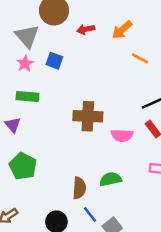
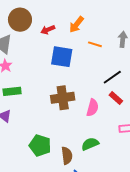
blue square: (54, 61) -> (62, 57), moved, size x1.6
pink semicircle: (122, 135) -> (92, 108), turned -66
green pentagon: (23, 166) -> (40, 146), moved

